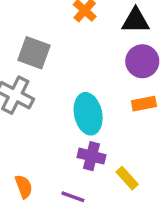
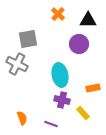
gray square: (34, 53) -> (28, 39), turned -30
purple circle: (142, 61) -> (79, 44), moved
orange rectangle: (144, 104) -> (93, 88), moved

